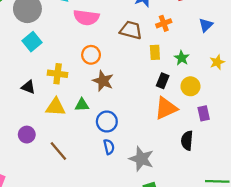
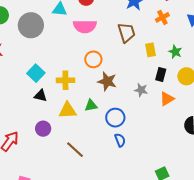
orange cross: (164, 23) -> (162, 17), moved
brown trapezoid: (131, 30) -> (126, 33), turned 65
cyan square: (32, 42) -> (36, 73), moved
orange triangle: (166, 108) -> (167, 99), size x0.7
purple circle: (27, 135) -> (43, 129), moved
gray star: (141, 159) -> (141, 90), moved, size x0.6

